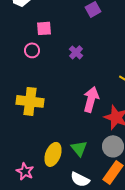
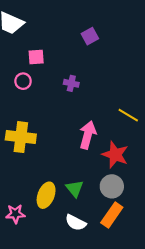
purple cross: (76, 52) -> (71, 83), turned -32
pink star: (25, 171) -> (15, 214), turned -30

